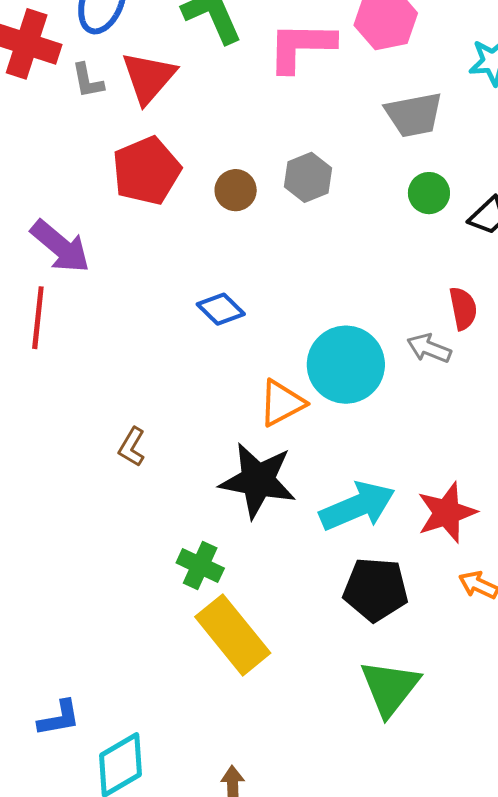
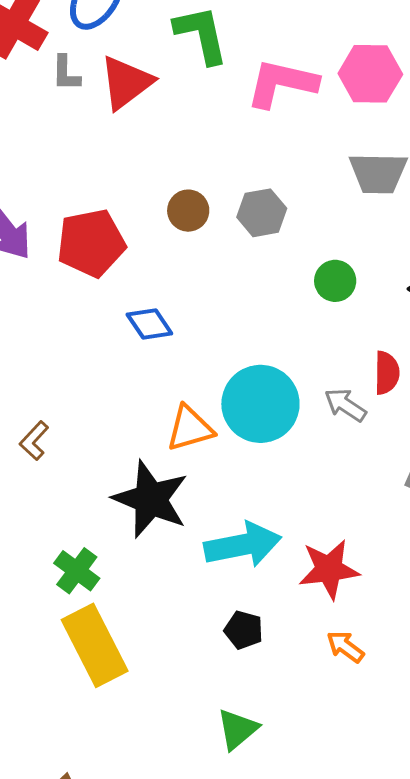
red pentagon: (146, 171) -> (91, 243), moved
green circle: (429, 193) -> (335, 281), moved
black pentagon: (376, 589) -> (244, 630), size x0.6
green triangle: (390, 688) -> (237, 729), size x0.7

